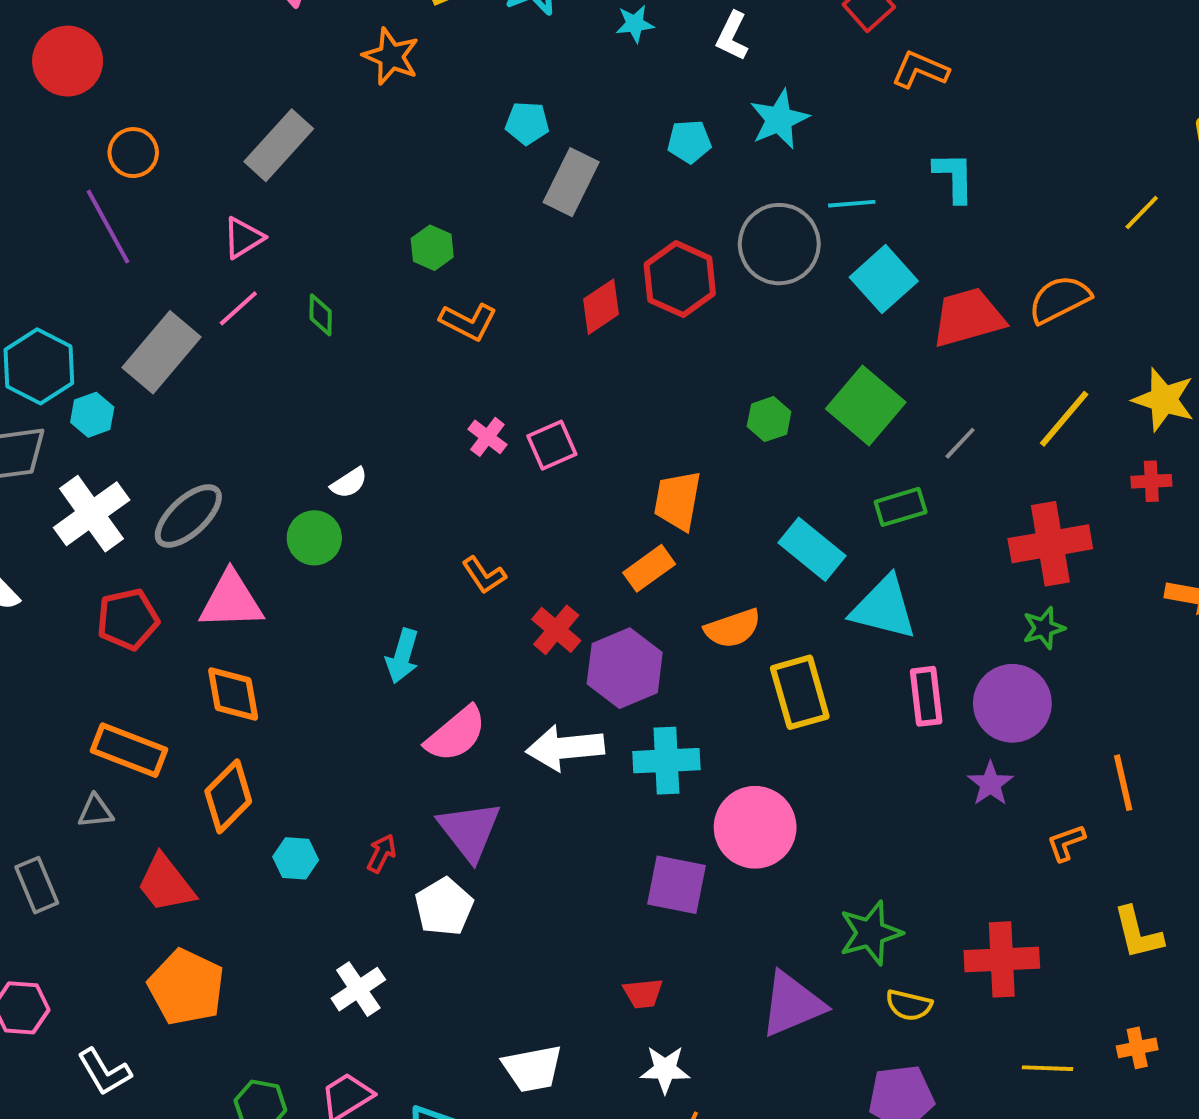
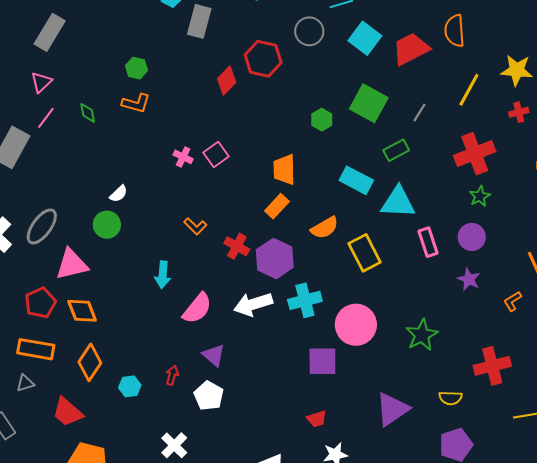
gray circle: (779, 244) -> (309, 31), size x0.7
orange semicircle: (1059, 299) -> (455, 31), turned -56
orange L-shape: (468, 322) -> (136, 103), moved
red pentagon: (128, 619) -> (40, 303), moved
purple circle: (1012, 703) -> (472, 237), size x0.7
purple triangle: (469, 831) -> (214, 355), size x0.7
green star: (870, 933) -> (422, 335), moved

